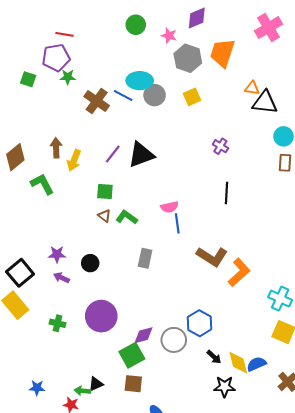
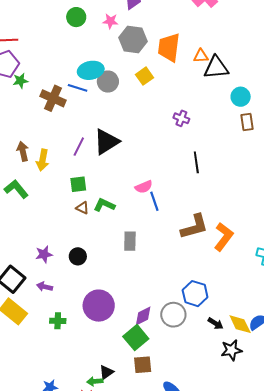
orange trapezoid: (222, 53) -> (169, 47), moved
brown L-shape: (212, 257) -> (194, 227), turned -36
purple arrow: (61, 278) -> (45, 287), moved

